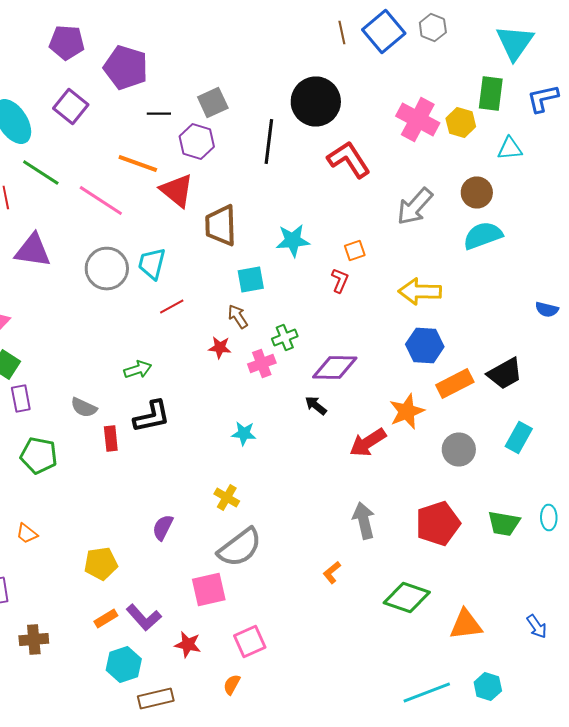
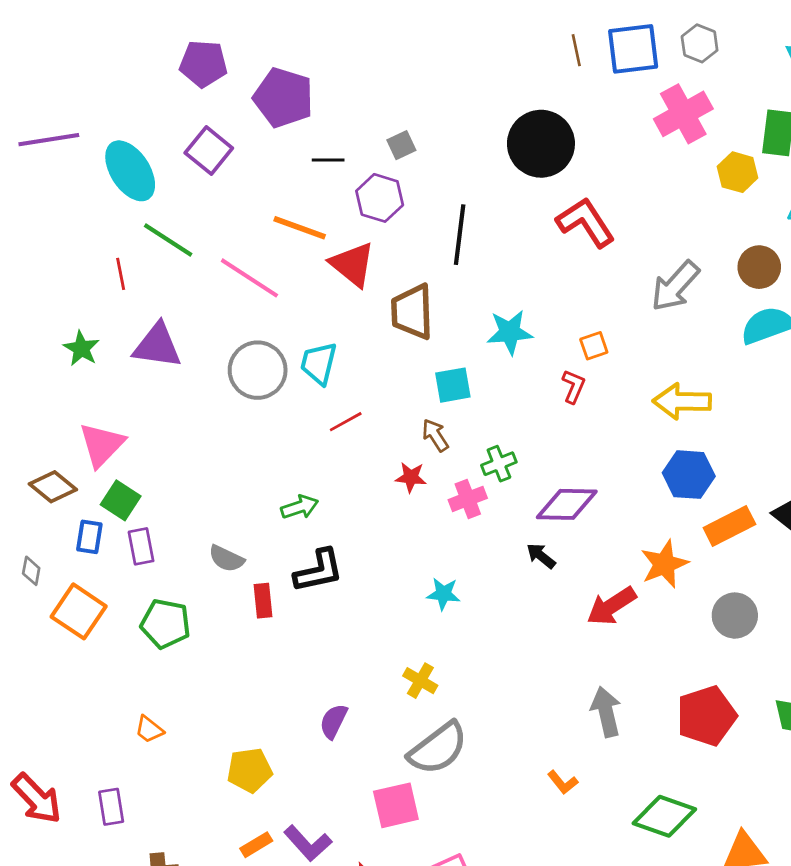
blue square: (384, 32) -> (633, 49), turned 33
gray square: (213, 102) -> (401, 145), size x0.7
pink cross: (418, 120) -> (683, 114), moved, turned 33
black line: (269, 142) -> (460, 235), moved
orange L-shape: (332, 572) -> (563, 782), turned -90

